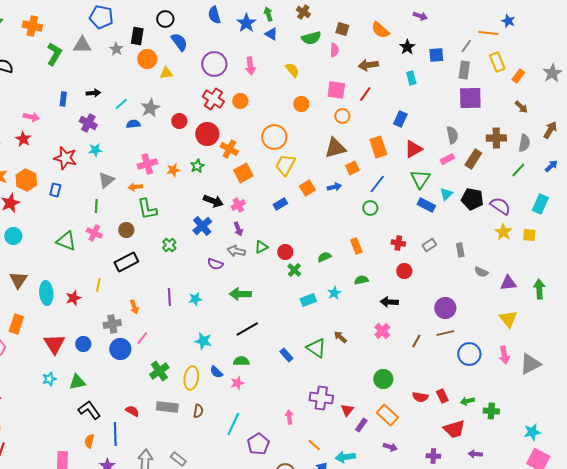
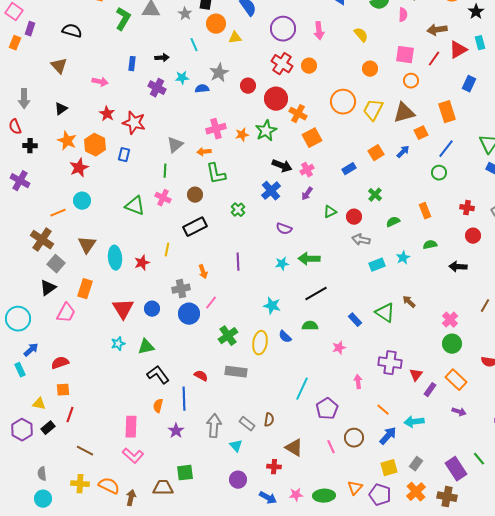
cyan line: (121, 104) -> (194, 45), moved, turned -72
red star: (23, 139) -> (107, 114), moved
red triangle: (413, 149) -> (458, 50), moved
cyan star: (95, 150) -> (182, 78), moved
yellow trapezoid: (285, 165) -> (373, 110), moved
green star: (197, 166) -> (266, 131), size x1.5
blue arrow: (334, 187) -> (403, 152), turned -32
purple arrow: (238, 229) -> (307, 194), turned 56
gray arrow: (236, 251) -> (361, 240), moved
green cross: (294, 270) -> (375, 195), moved
cyan star: (195, 299) -> (282, 264), moved
pink cross: (382, 331) -> (450, 320), moved
pink star: (237, 383) -> (339, 348), moved
brown semicircle: (198, 411) -> (269, 420), moved

